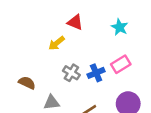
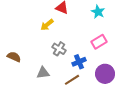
blue cross: (96, 73) -> (79, 62), moved
brown semicircle: (27, 83) -> (14, 57), moved

